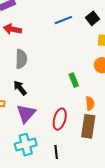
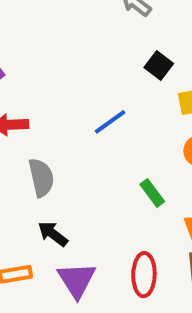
blue line: (63, 20) -> (110, 122), moved

